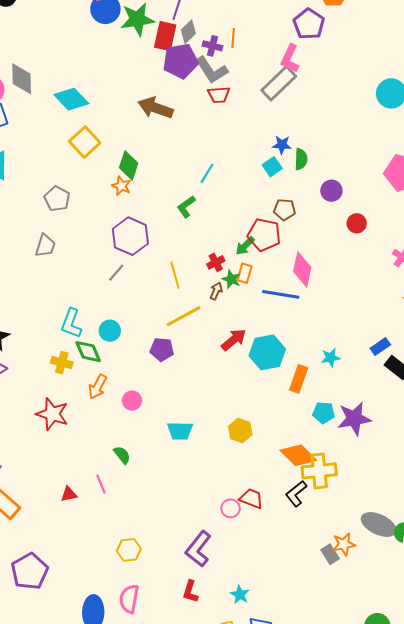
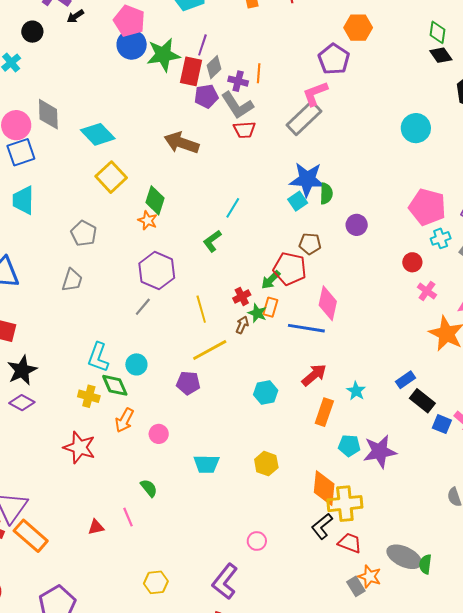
pink L-shape: (290, 59) -> (315, 94), turned 44
purple pentagon: (180, 61) -> (206, 96), size x0.7
blue star: (282, 145) -> (307, 179), size x1.8
red circle: (357, 223) -> (412, 262), moved
red arrow: (234, 340) -> (314, 375), moved
cyan hexagon: (267, 352) -> (266, 392), moved, size x0.7
cyan star: (331, 358) -> (356, 391), turned -30
orange diamond: (298, 455) -> (324, 488), turned 51
red trapezoid: (251, 499) -> (350, 543), moved
orange star: (344, 544) -> (370, 576), turned 30

